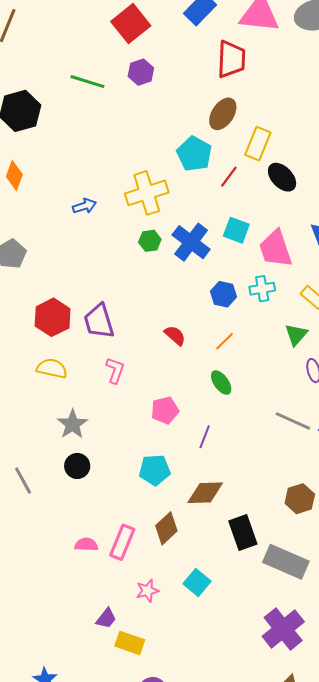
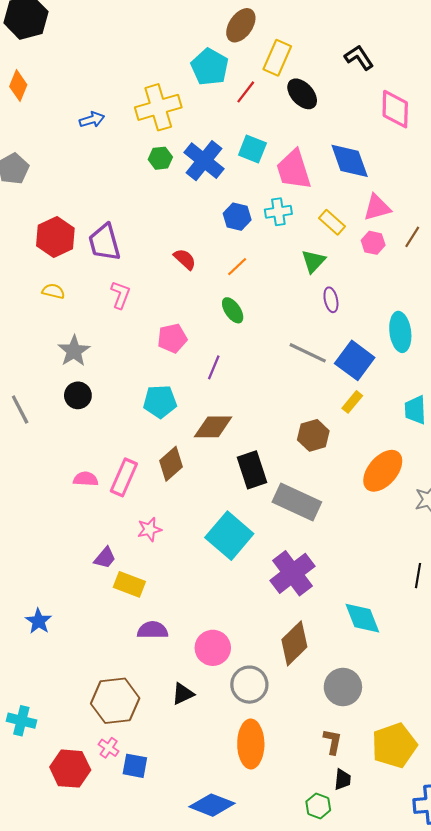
yellow semicircle: (52, 368) -> (53, 291), size x0.7
cyan square: (197, 583) -> (229, 536), moved, size x1.6

